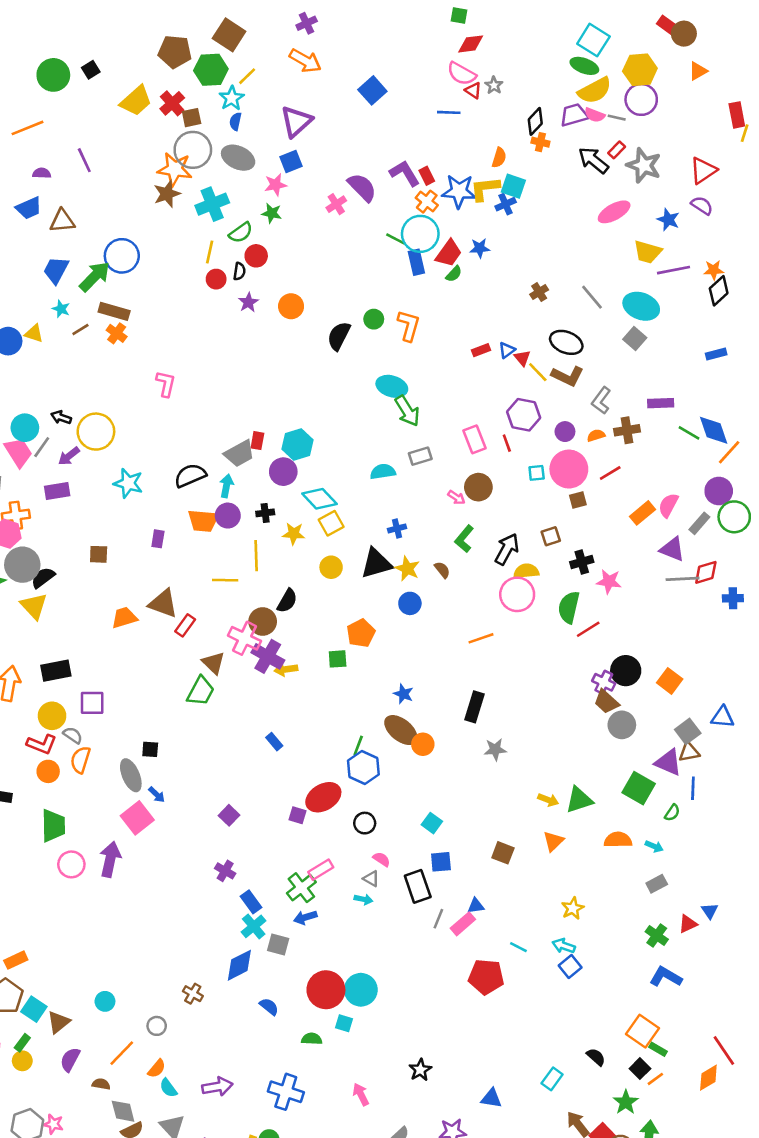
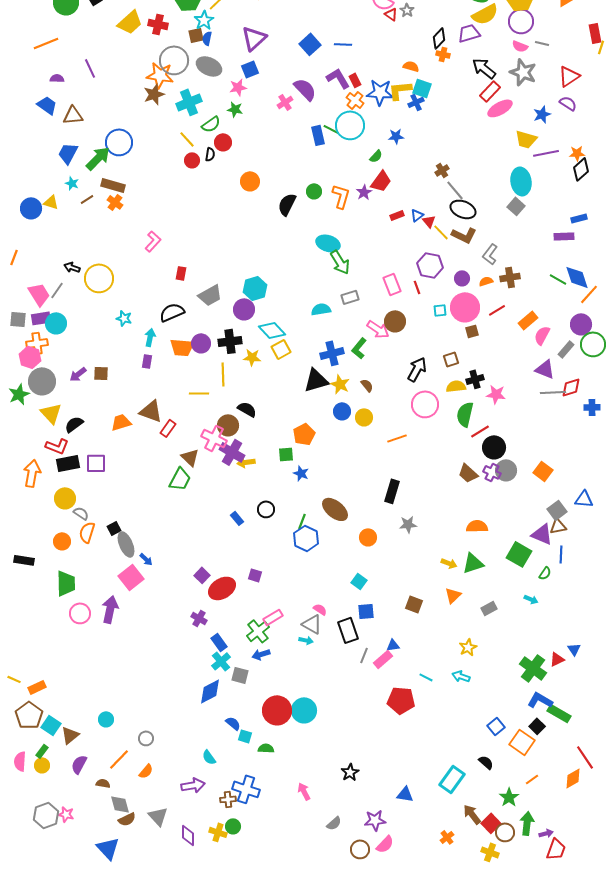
blue square: (372, 90) -> (310, 44), moved
red cross: (172, 103) -> (158, 24), turned -36
blue line: (449, 112) -> (343, 44), moved
pink semicircle: (595, 115) -> (520, 46), moved
brown square: (192, 118) -> (196, 35), moved
gray line: (617, 118) -> (542, 43), moved
red rectangle: (617, 150) -> (490, 91), moved, size x1.5
orange semicircle: (499, 158) -> (411, 66), turned -91
blue trapezoid: (29, 208) -> (47, 105), turned -120
blue star: (668, 220) -> (542, 114), turned 30
yellow line: (210, 252) -> (187, 139), turned -54
red trapezoid: (449, 253) -> (381, 181), moved
blue rectangle: (416, 262) -> (318, 135), moved
gray line: (592, 297) -> (455, 190), moved
purple star: (248, 302) -> (364, 192), moved
cyan ellipse: (641, 306) -> (521, 181), turned 60
pink L-shape: (166, 384) -> (153, 241), turned 30
purple rectangle: (661, 403) -> (564, 236), moved
cyan circle: (25, 428) -> (56, 323), moved
red rectangle: (257, 441) -> (181, 273), moved
purple arrow: (69, 456) -> (78, 374), moved
cyan star: (128, 483) -> (124, 318), size x0.7
cyan arrow: (226, 486) -> (150, 337), moved
purple rectangle: (57, 491) -> (41, 318), moved
pink arrow: (456, 497) -> (378, 329), size x1.6
black cross: (265, 513) -> (230, 341), size x1.6
orange rectangle: (642, 513) -> (528, 320), moved
blue cross: (397, 528) -> (332, 353), size x1.6
green L-shape: (464, 539) -> (359, 348), moved
yellow circle: (331, 567) -> (364, 417), moved
yellow semicircle: (526, 571) -> (456, 386), moved
black semicircle: (43, 578) -> (74, 424), moved
black semicircle: (287, 601) -> (247, 409), turned -90
black circle: (626, 671) -> (494, 447), moved
blue star: (403, 694) -> (301, 473), moved
brown trapezoid: (606, 702) -> (468, 473), moved
purple square: (92, 703) -> (96, 463), moved
gray circle: (622, 725) -> (506, 470), moved
red L-shape: (42, 744) -> (57, 446), moved
orange circle: (423, 744) -> (368, 537), moved
black square: (150, 749) -> (114, 528), moved, turned -32
red ellipse: (323, 797) -> (222, 588), moved
black circle: (365, 823) -> (266, 509), moved
orange semicircle: (618, 840) -> (477, 526), moved
gray triangle: (371, 879) -> (312, 624), size x1.5
gray rectangle: (657, 884) -> (489, 608), moved
green cross: (657, 935) -> (533, 668), size x1.5
blue square: (570, 966) -> (496, 726), moved
brown cross: (193, 994) -> (228, 799), moved, turned -35
cyan square: (344, 1023) -> (245, 736), moved
green rectangle: (658, 1049) -> (559, 713), moved, size x1.6
black square: (640, 1069) -> (537, 726), moved
cyan rectangle: (552, 1079) -> (452, 779), size x1.5
cyan semicircle: (168, 1088) -> (209, 757), moved

